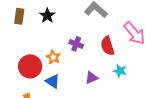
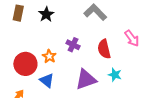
pink arrow: (134, 33) -> (132, 38), size x0.7
purple triangle: (91, 78) -> (86, 79), size x1.6

